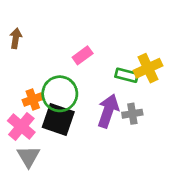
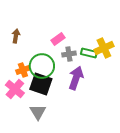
brown arrow: (16, 38) -> (16, 36), moved
gray cross: (132, 114) -> (69, 54), moved
gray triangle: (28, 156) -> (38, 112), moved

